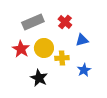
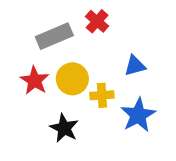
red cross: (65, 22) -> (97, 21), moved
blue star: (84, 70) -> (138, 115), size x1.5

